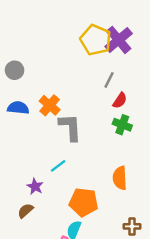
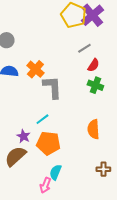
gray line: (109, 80) -> (84, 48), turned 32
orange pentagon: (84, 202) -> (48, 143), moved
brown semicircle: (25, 211) -> (15, 156), size x1.6

